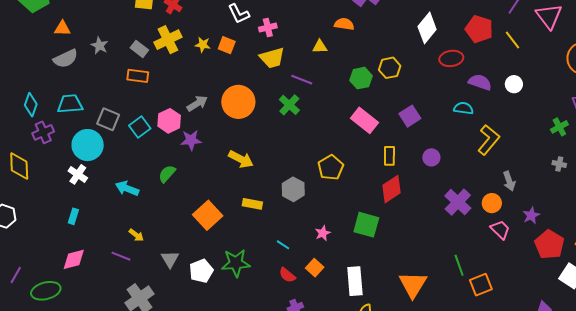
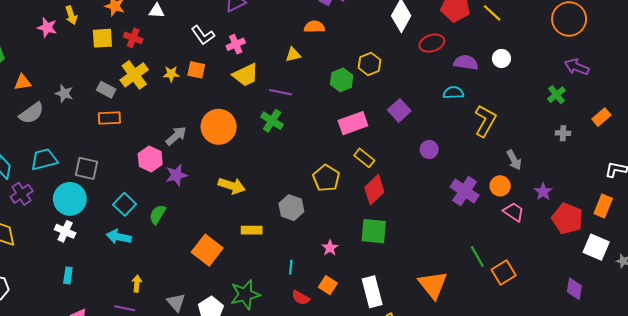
pink rectangle: (364, 120) -> (353, 123), turned -48
cyan square: (140, 127) -> (125, 204), moved
yellow rectangle: (389, 156) -> (364, 158), moved, turned -42
red diamond: (391, 189) -> (374, 190), moved
yellow arrow: (136, 235) -> (137, 284), turned -112
cyan line: (283, 245) -> (291, 267), turned 72

